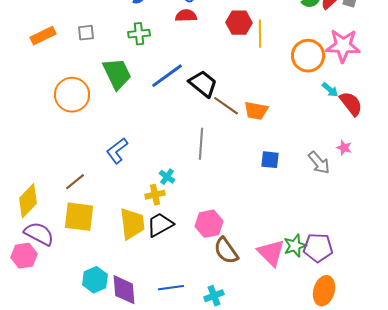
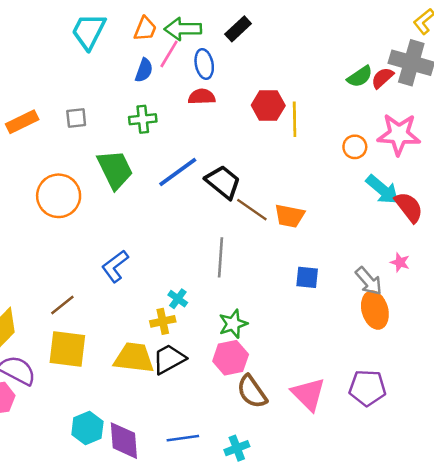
orange circle: (308, 56) -> (355, 147), size x0.6
cyan arrow: (330, 90) -> (382, 190), size x1.6
yellow trapezoid: (132, 224) -> (134, 358), turned -76
green star: (295, 246) -> (233, 324), moved
orange ellipse: (324, 291) -> (375, 310), moved, turned -32

